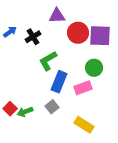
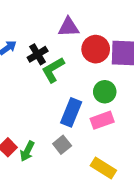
green L-shape: (48, 61) -> (53, 70), moved
green circle: (94, 68) -> (105, 92), moved
green arrow: (25, 112) -> (27, 151), turned -42

